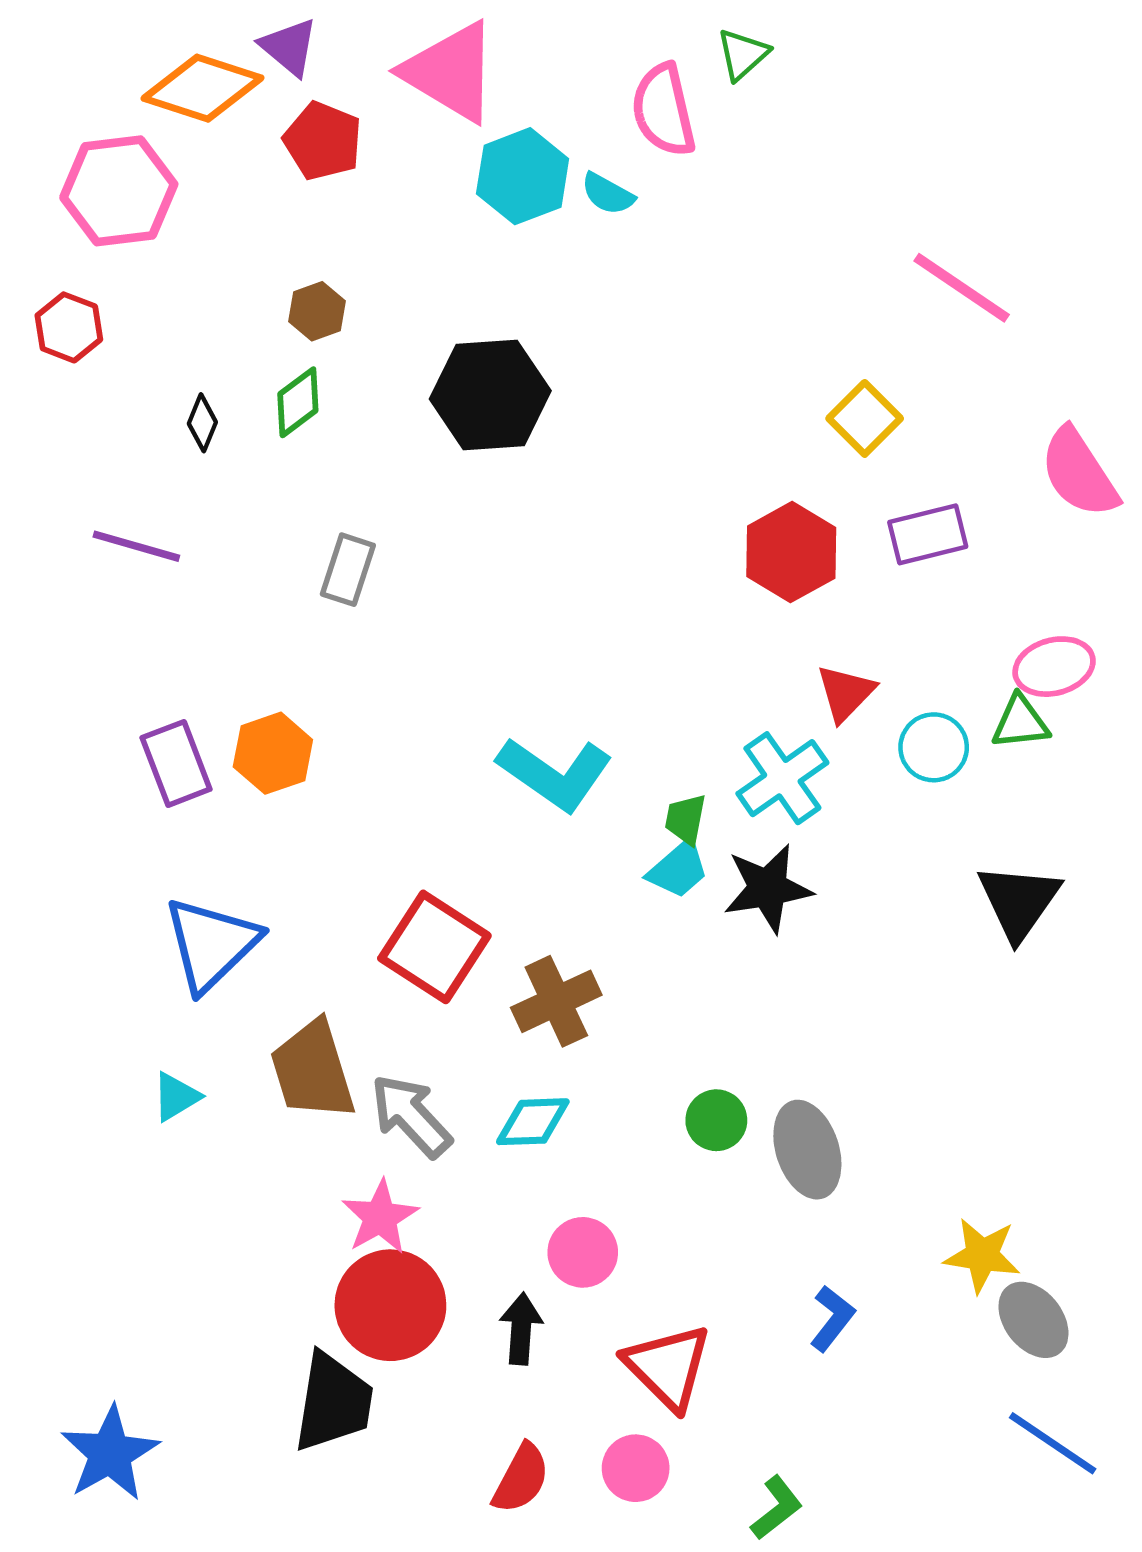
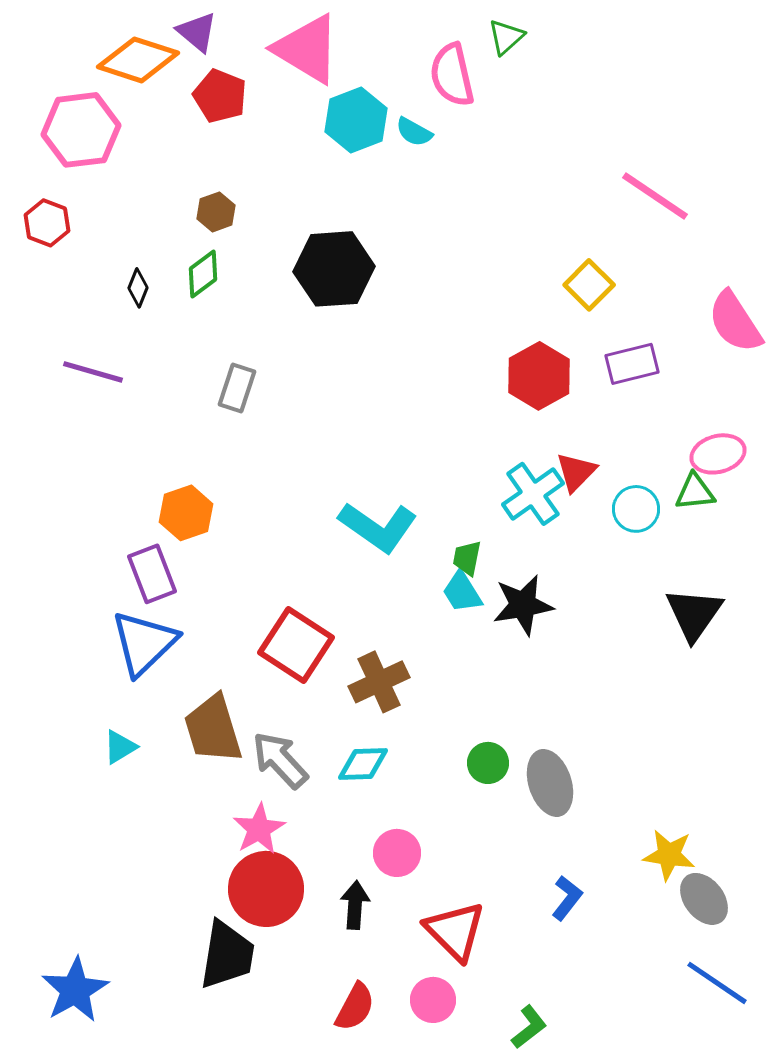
purple rectangle: (176, 763) -> (152, 574), moved
cyan cross: (782, 778) -> (533, 494), moved
cyan trapezoid: (678, 869) -> (462, 592), turned 99

